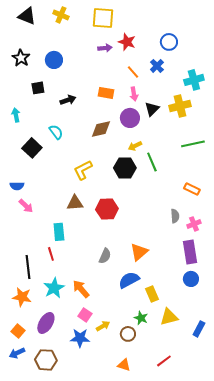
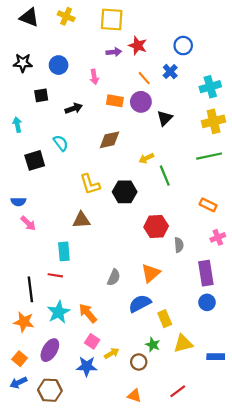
black star: (21, 58) -> (23, 63), turned -30
pink arrow: (134, 94) -> (94, 77), moved
yellow cross: (180, 106) -> (214, 121), moved
purple circle: (130, 118) -> (141, 102), moved
black square: (32, 148) -> (35, 160), turned 30
black hexagon: (125, 168) -> (125, 192), moved
yellow L-shape: (83, 170) -> (90, 184), turned -80
red hexagon: (107, 209) -> (156, 227), moved
gray semicircle: (175, 216) -> (179, 245), moved
pink cross: (194, 224) -> (218, 237), moved
red line: (51, 254) -> (55, 275), turned -64
blue rectangle: (199, 329) -> (216, 357), turned 63

